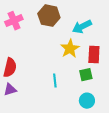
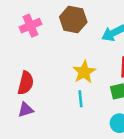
yellow star: (70, 49) -> (84, 72), moved

